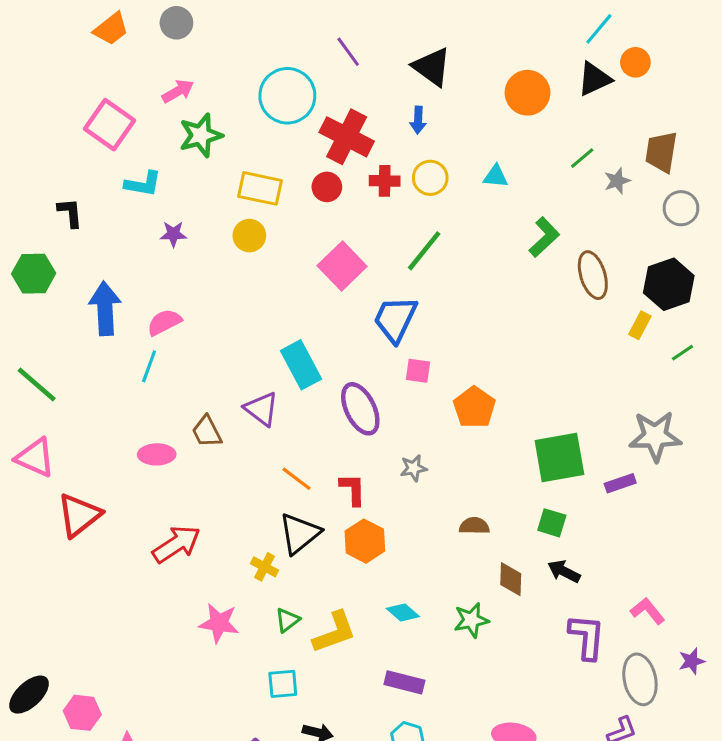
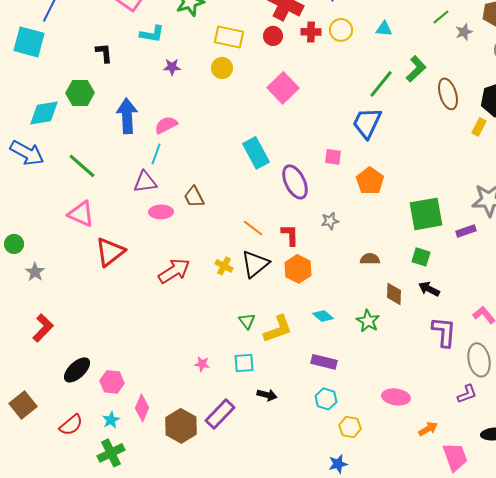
green line: (424, 251) -> (381, 84), moved
blue trapezoid: (395, 319) -> (367, 123), moved
purple triangle: (262, 409) -> (145, 182), moved, turned -45
yellow cross: (265, 567) -> (224, 266), moved
green triangle: (287, 620) -> (247, 321), turned -30
green star: (471, 620) -> (368, 321), turned -30
pink star: (219, 623) -> (202, 364), moved, size x0.6

